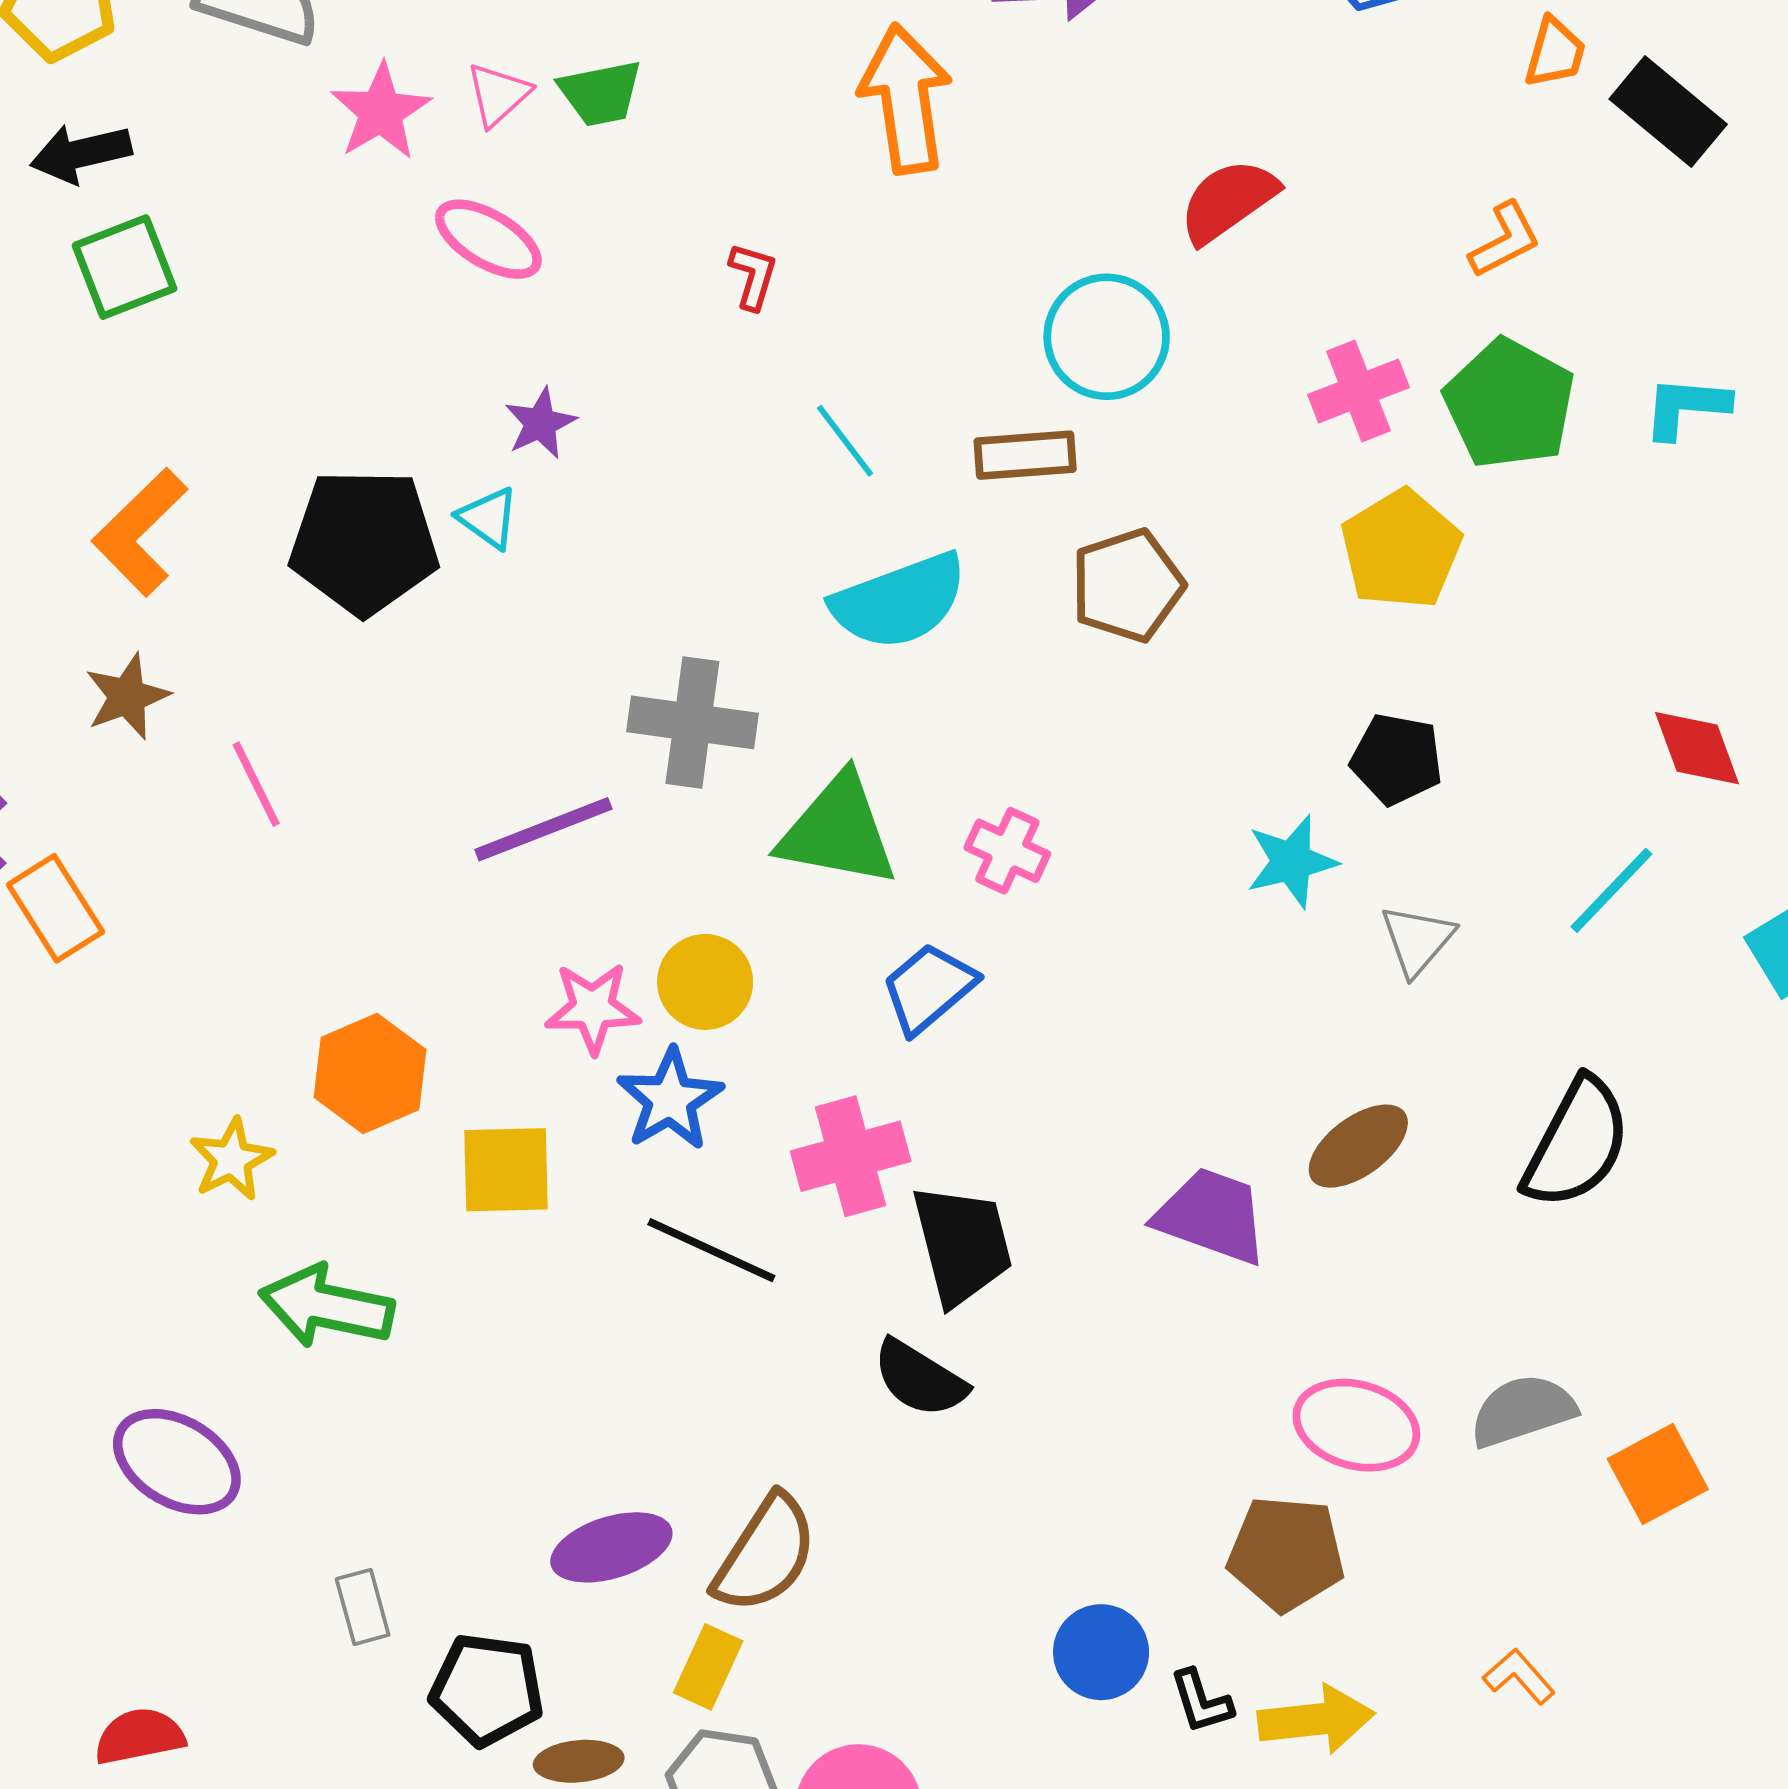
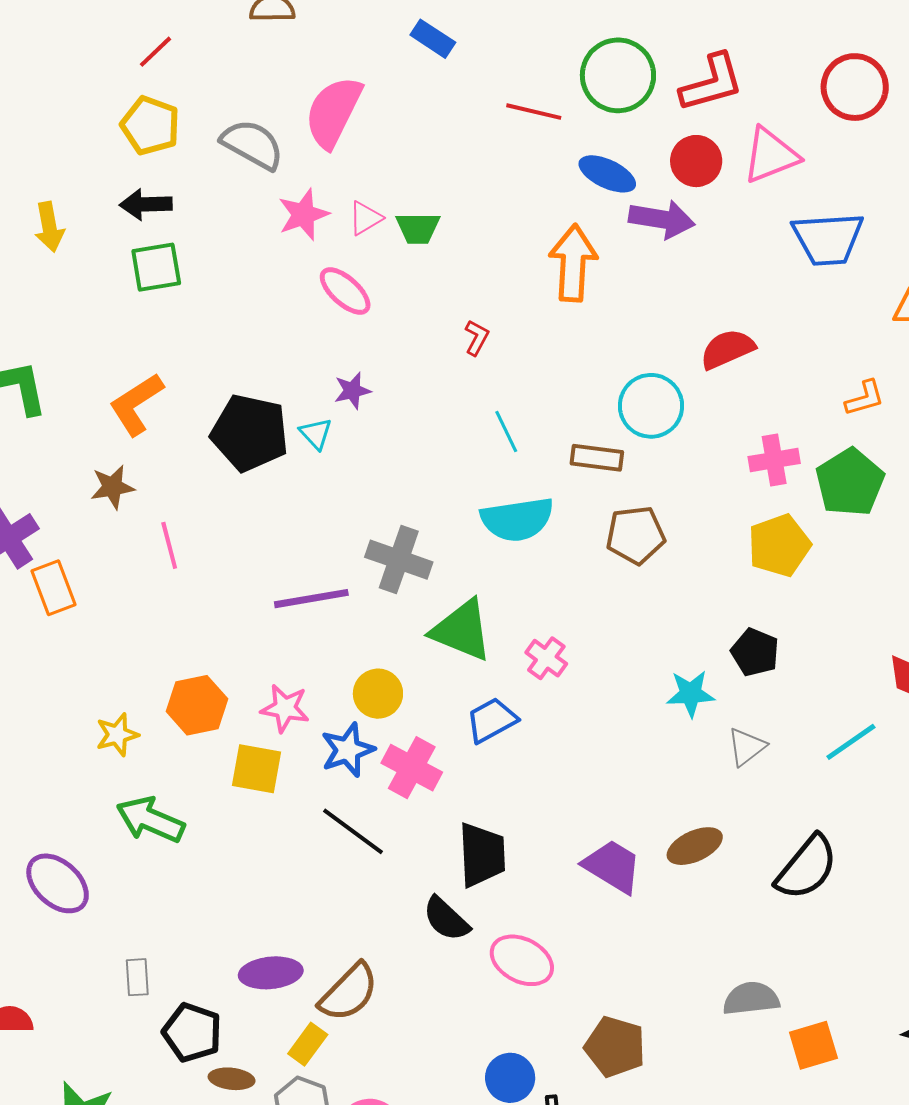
pink star: (593, 1008) -> (285, 708), moved
pink cross: (851, 1156) -> (412, 768), moved, turned 32
pink ellipse: (1356, 1425) -> (522, 960), moved

